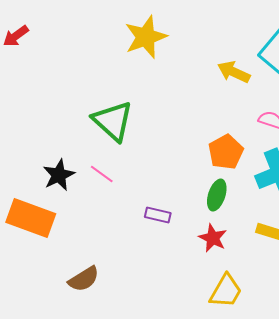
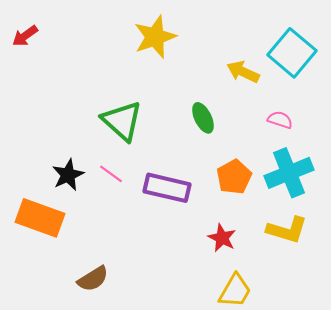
orange pentagon: (226, 152) -> (234, 177), moved
green ellipse: (217, 195) -> (203, 118), moved, turned -44
purple rectangle: (158, 215) -> (167, 188), moved, size x1.8

